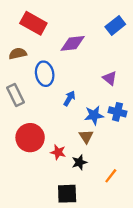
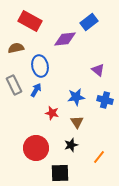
blue rectangle: (115, 26) -> (89, 22), moved
blue arrow: (69, 98) -> (36, 90), moved
blue star: (94, 115) -> (76, 97), moved
red circle: (30, 138) -> (36, 148), moved
red star: (58, 152) -> (52, 113), moved

